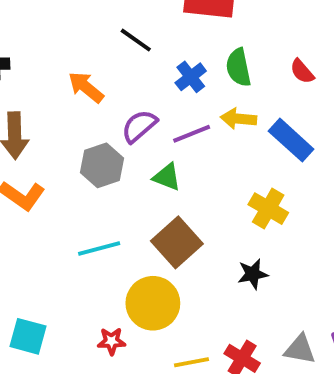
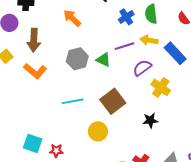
purple semicircle: (139, 126) -> (142, 68), moved
green triangle: (167, 177) -> (103, 60), moved
yellow circle: (153, 303) -> (98, 131), size x0.7
red star: (111, 341) -> (56, 151), moved

